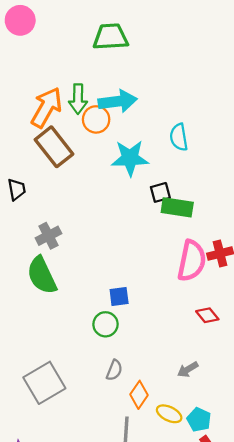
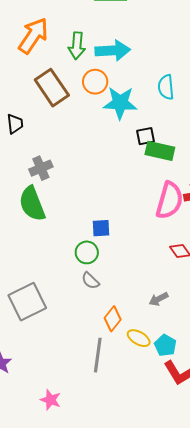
orange arrow: (46, 107) -> (33, 36), moved
orange circle: (96, 119) -> (95, 82), moved
gray semicircle: (114, 370) -> (90, 281), moved, turned 108

